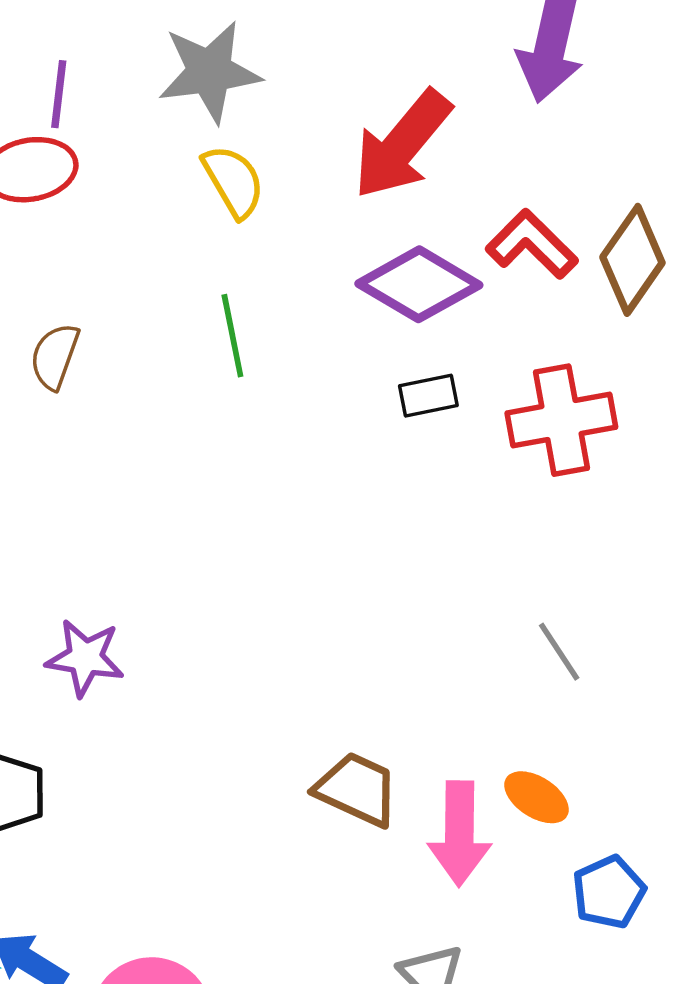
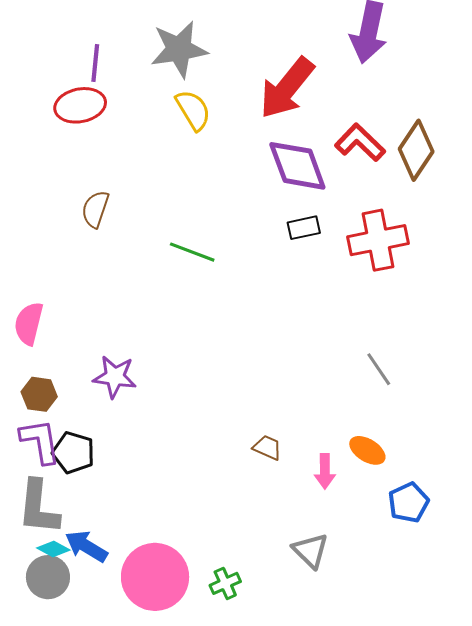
purple diamond: (419, 284) -> (297, 166), turned 40
green line: (232, 336) -> (192, 252), moved, turned -57
brown trapezoid: (357, 789) -> (267, 448), size x0.6
pink arrow: (459, 834) -> (325, 471), size x0.6

